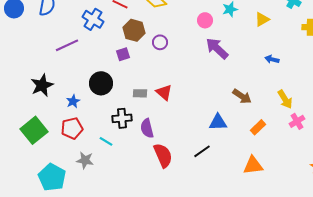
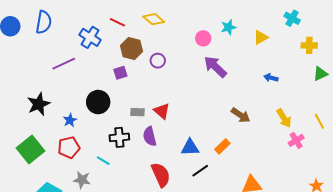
blue triangle: (218, 122) -> (190, 147), moved
orange rectangle: (258, 127) -> (222, 146), moved
purple semicircle: (147, 128) -> (150, 136), moved

